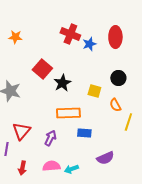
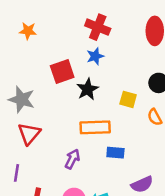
blue star: (89, 44) -> (95, 56), moved
red square: (42, 69) -> (62, 71), turned 30
red triangle: (21, 131) -> (29, 134), moved

